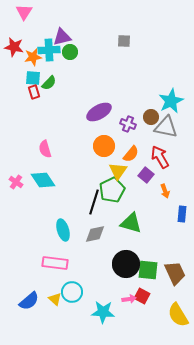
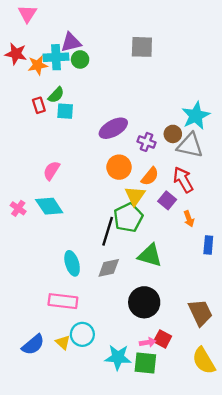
gray square: (124, 41) -> (142, 47), size x1.5
cyan square: (33, 78) -> (65, 111), moved
pink semicircle: (45, 149) -> (51, 171), turned 48
green square: (148, 270) -> (145, 363), moved

